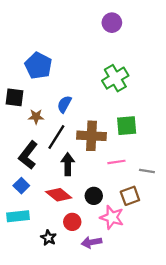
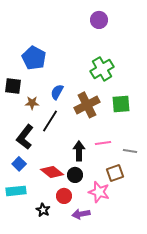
green square: (127, 126) -> (121, 104), moved
brown cross: (91, 136) -> (87, 105), moved, turned -30
black arrow: (68, 164) -> (79, 151), moved
black circle: (94, 196) -> (75, 175), moved

